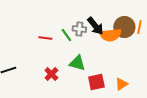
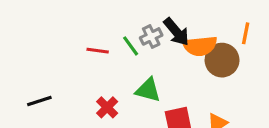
brown circle: (124, 27) -> (222, 60), moved
gray cross: (79, 29) -> (151, 36), turned -32

